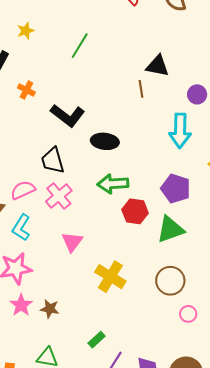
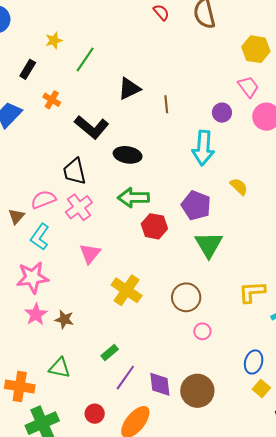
green line: (80, 46) -> (85, 59), moved
black triangle: (158, 66) -> (129, 89), moved, turned -40
green triangle: (170, 229) -> (209, 245), moved, turned -44

